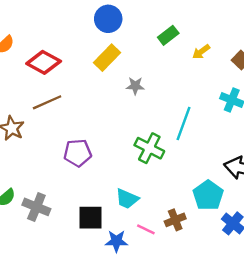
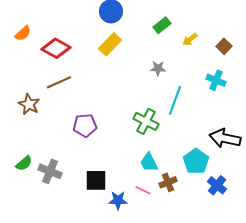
gray star: (135, 86) -> (158, 68), moved
cyan trapezoid: (127, 199) -> (149, 162), moved, turned 40

